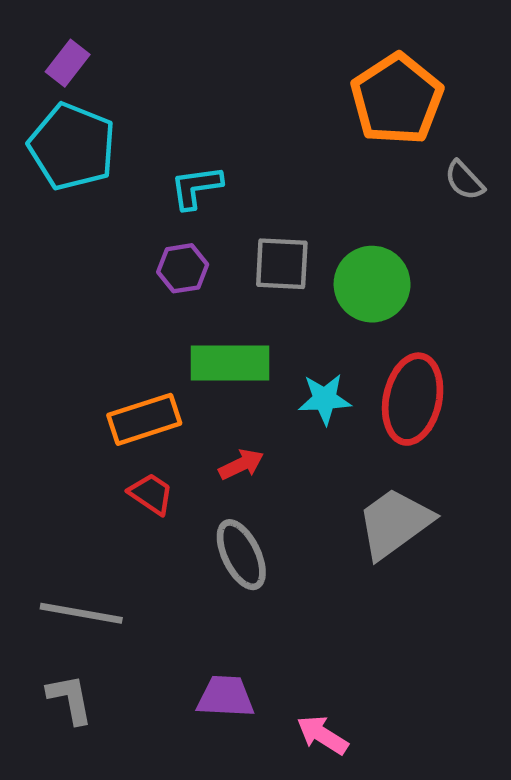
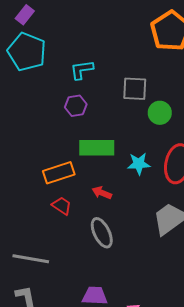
gray square: (282, 264) -> (135, 89), moved
green circle: (372, 284) -> (160, 113), size x0.7
red arrow: (241, 464) -> (102, 193), turned -132

